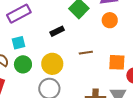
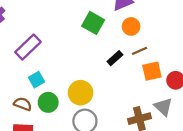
black rectangle: (57, 31) -> (115, 58), moved
brown line: (86, 53) -> (139, 51), moved

